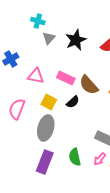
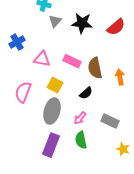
black star: (76, 40) -> (82, 23), turned 30
brown semicircle: (89, 85) -> (95, 68), turned 30
black semicircle: (73, 102) -> (86, 93), moved
pink arrow: (100, 159) -> (80, 118), moved

